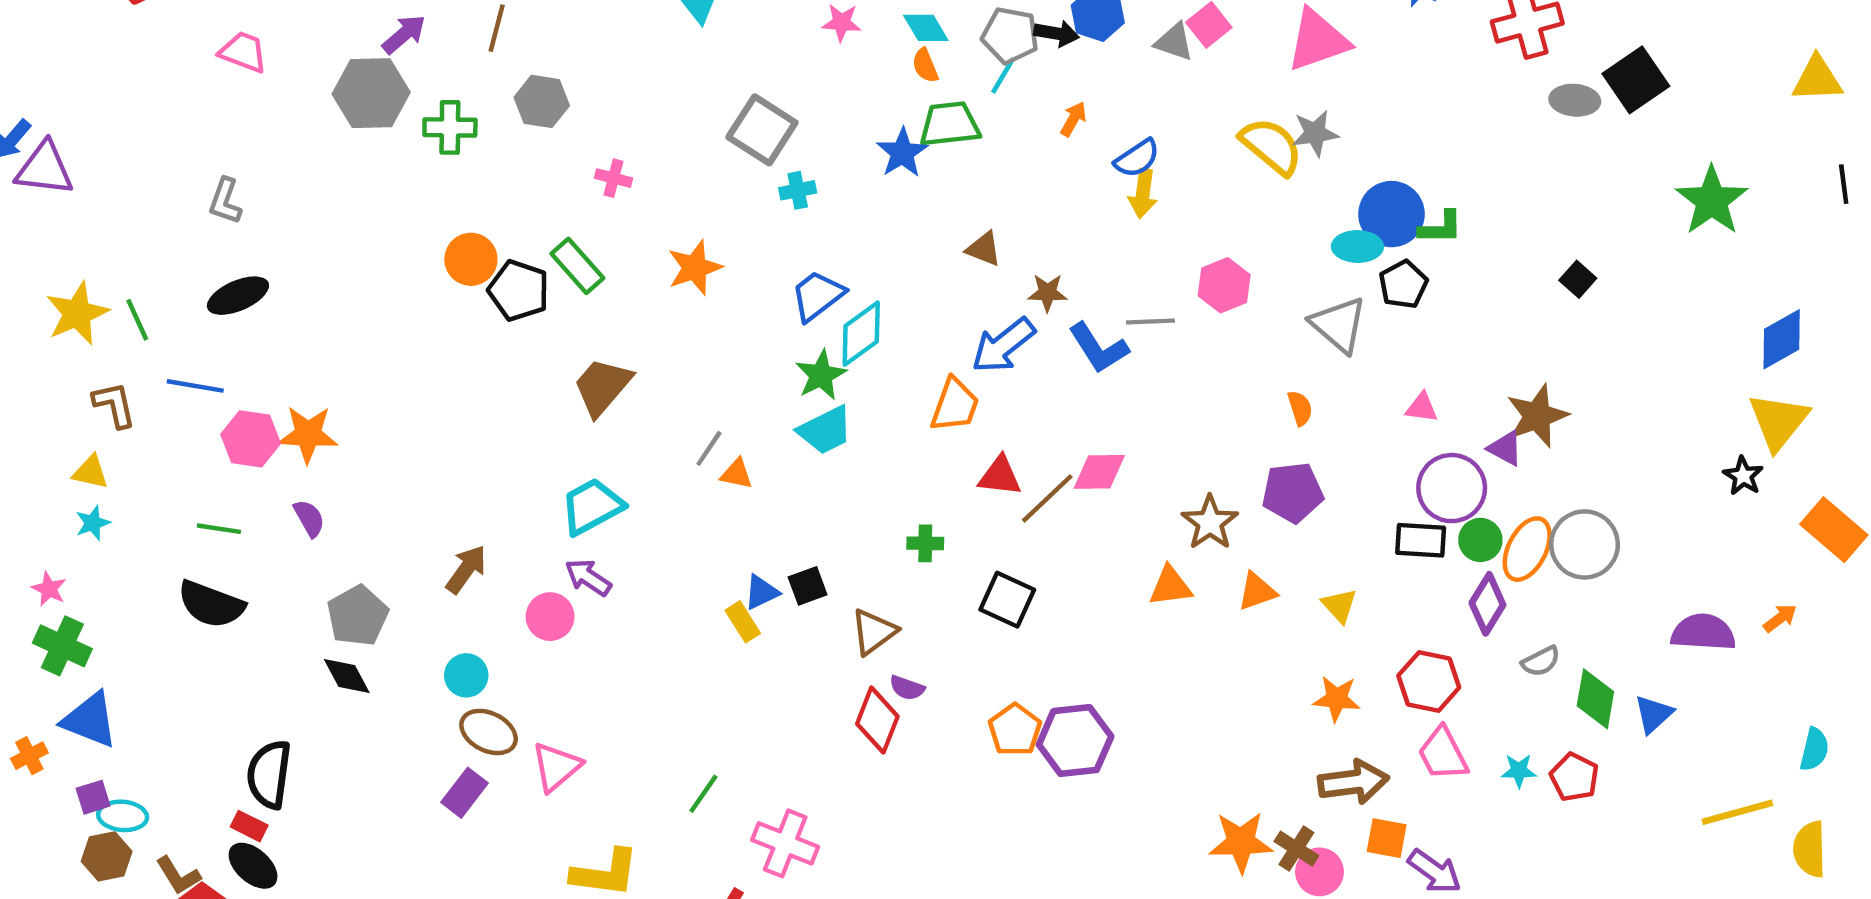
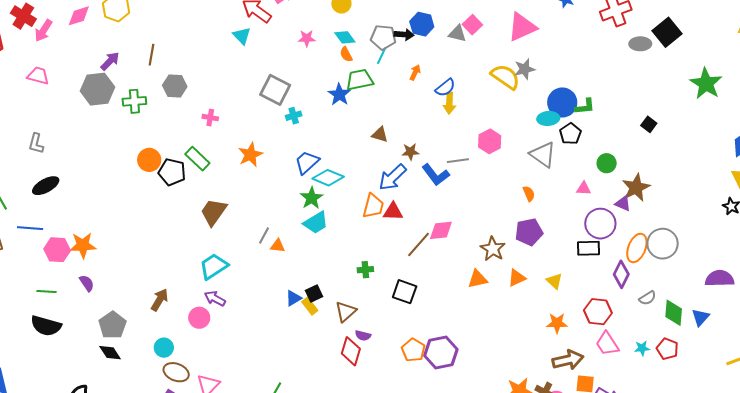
cyan diamond: (861, 334) -> (328, 178), turned 64
red triangle: (1000, 476) -> (393, 212), moved
green circle: (1480, 540) -> (607, 163), moved
yellow rectangle: (743, 622) -> (310, 306), moved

